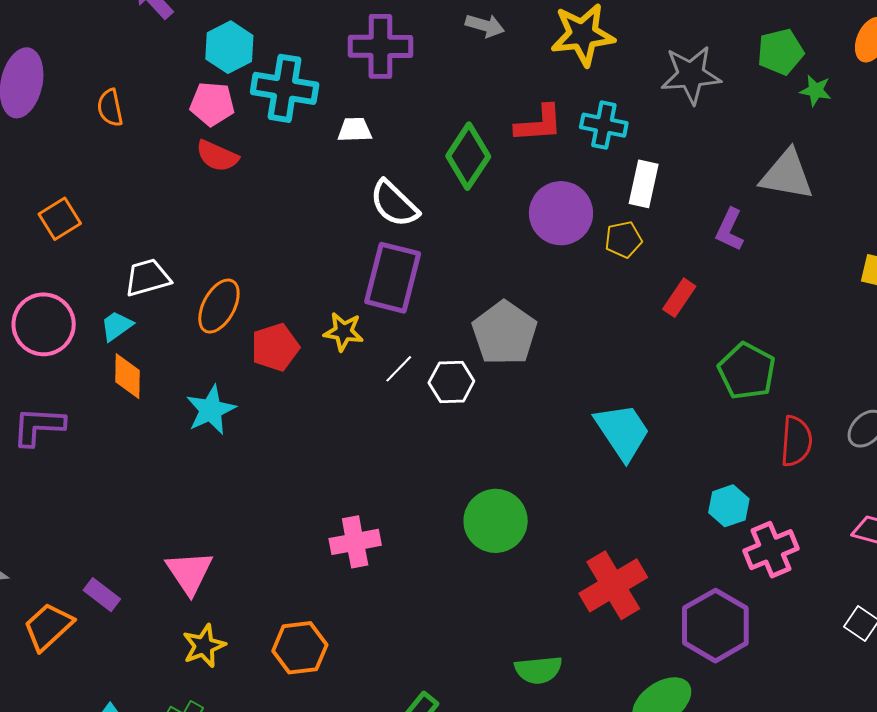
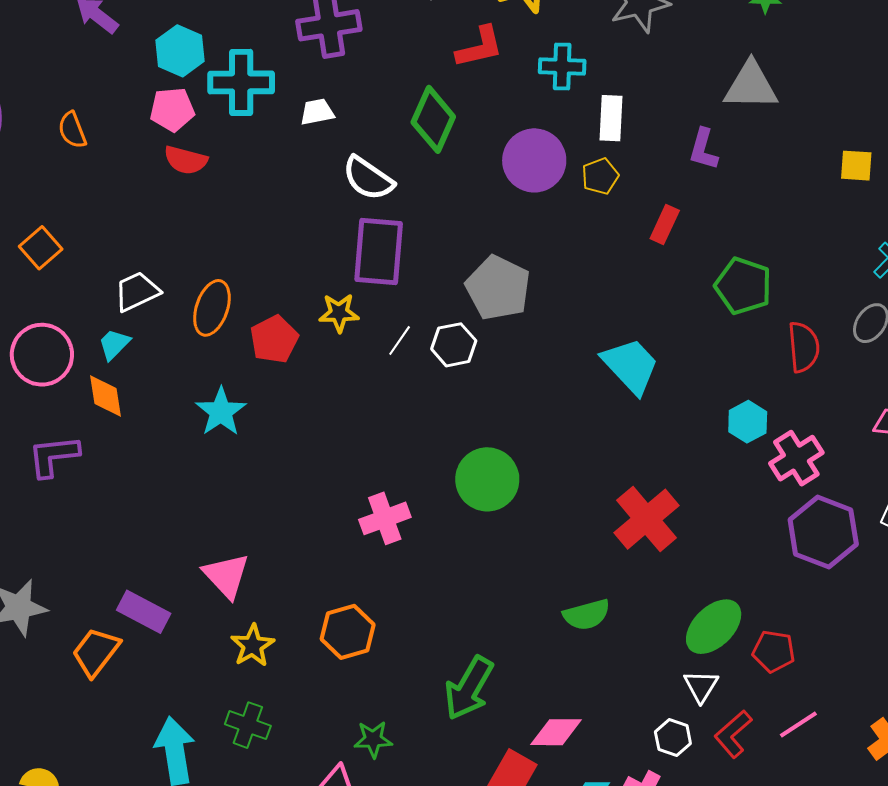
red L-shape: (539, 124) -> (480, 47), moved
orange diamond: (127, 376) -> (105, 396), moved
green circle: (496, 521) -> (487, 479), moved
purple rectangle: (102, 595) -> (144, 612), size x1.4
purple hexagon: (715, 626) -> (823, 532), moved

